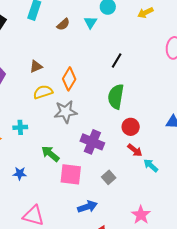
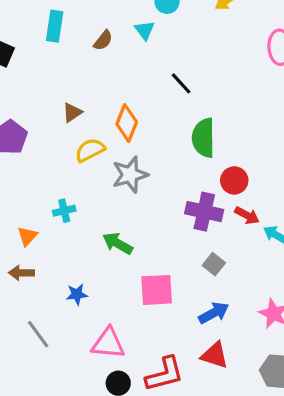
black line: (117, 61) -> (181, 83), moved, turned -63
purple cross: (92, 142) -> (204, 212), moved
blue star: (20, 173) -> (77, 294), moved
pink square: (71, 174) -> (157, 290), moved
blue arrow: (87, 207) -> (214, 313), moved

